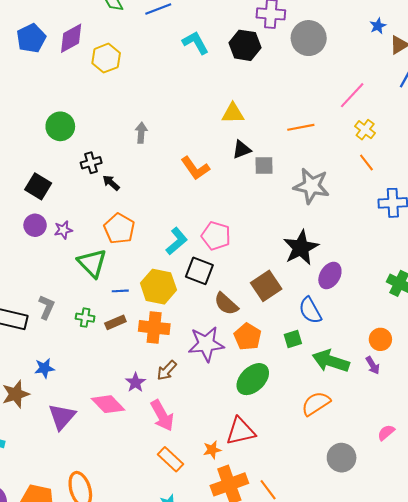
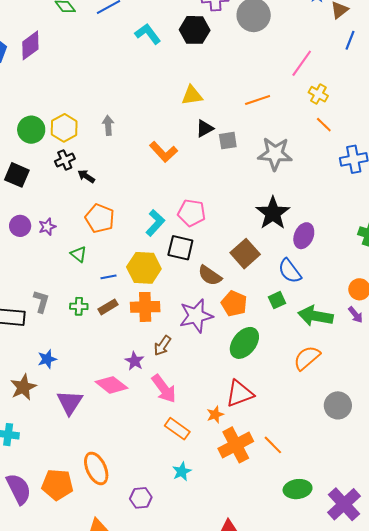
yellow hexagon: (106, 58) -> (64, 128), moved
black square: (38, 186) -> (17, 175), moved
green triangle: (92, 263) -> (79, 254), size x0.6

